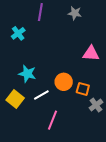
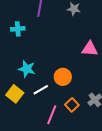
cyan cross: (18, 33) -> (18, 29), turned 32
orange square: (83, 89) -> (72, 105), moved, turned 32

